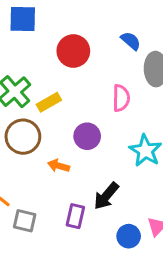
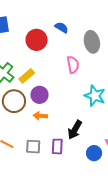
blue semicircle: (131, 41) -> (62, 28), moved
purple circle: (87, 136) -> (40, 95), moved
gray square: (25, 221) -> (33, 147), moved

